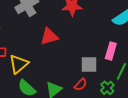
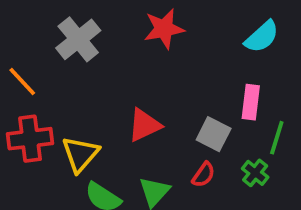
red triangle: (49, 36) -> (144, 125), moved
gray square: (89, 64) -> (214, 134), turned 36

